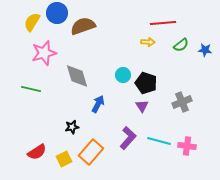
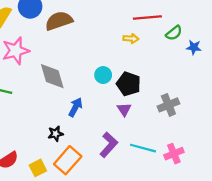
green semicircle: (181, 45) -> (174, 33), moved
black star: (72, 127) -> (56, 134), moved
pink cross: (187, 146) -> (174, 154), turned -30

